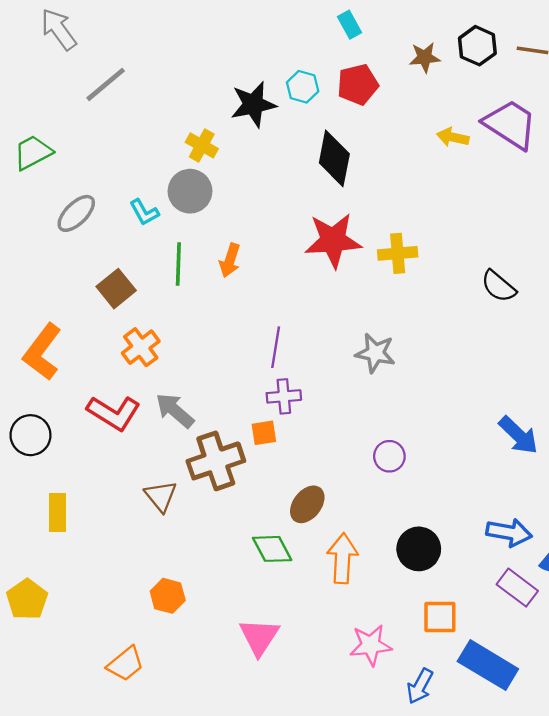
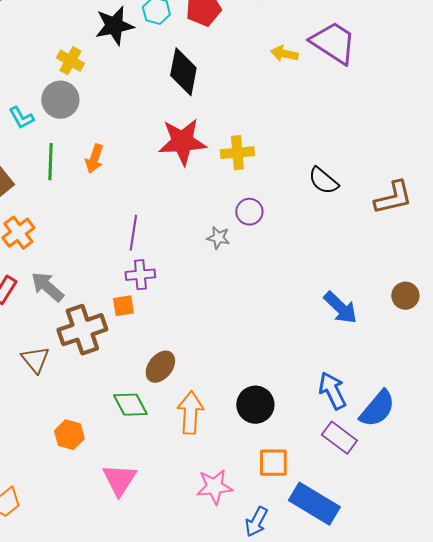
gray star: (375, 353) -> (218, 238), size x0.7
purple circle: (389, 456) -> (249, 212), moved
blue arrow: (509, 532) -> (332, 391), turned -126
orange hexagon: (168, 596) -> (69, 435), moved

